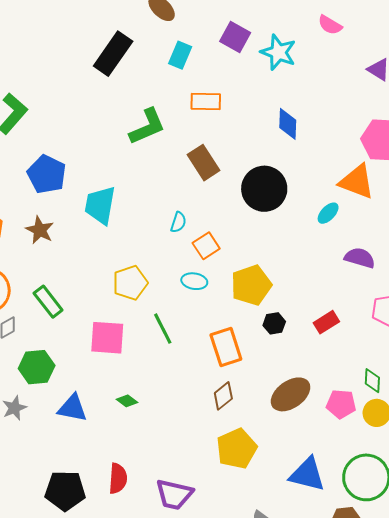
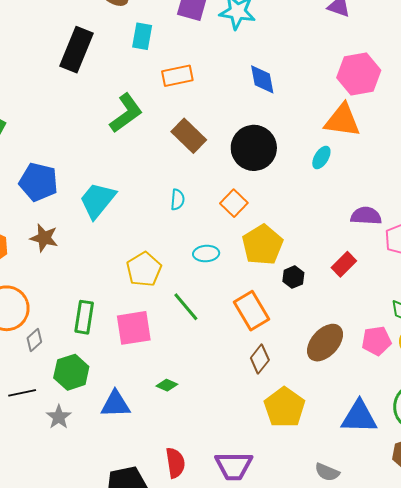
cyan trapezoid: (100, 205) -> (97, 200), turned 42
orange square: (206, 246) -> (234, 203), moved
purple semicircle: (360, 258) -> (366, 216), moved
green rectangle: (48, 302) -> (84, 317), moved, turned 60

